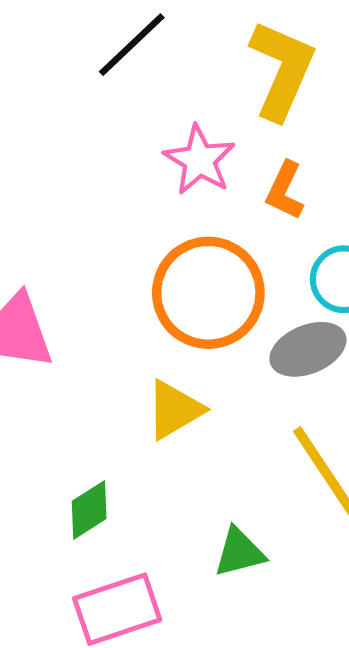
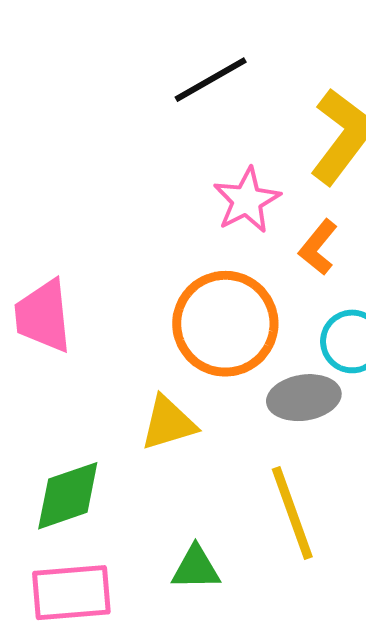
green diamond: (89, 510) -> (68, 496), size x1.4

